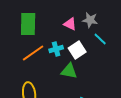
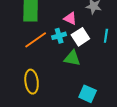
pink triangle: (70, 24) -> (70, 18), moved
cyan line: (100, 39) -> (106, 36), moved, turned 56

